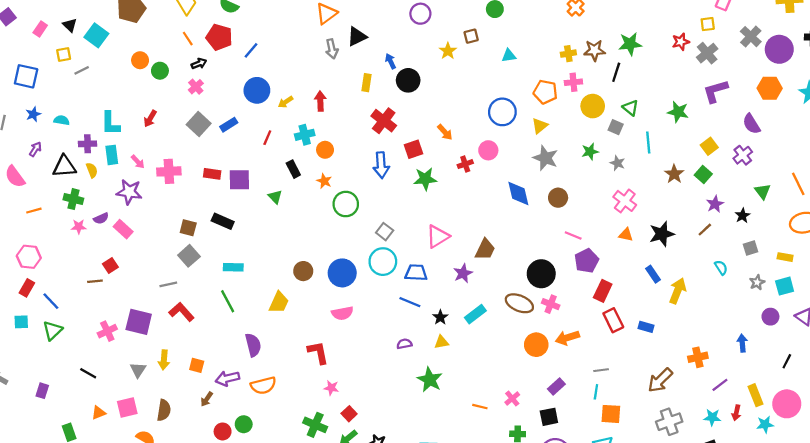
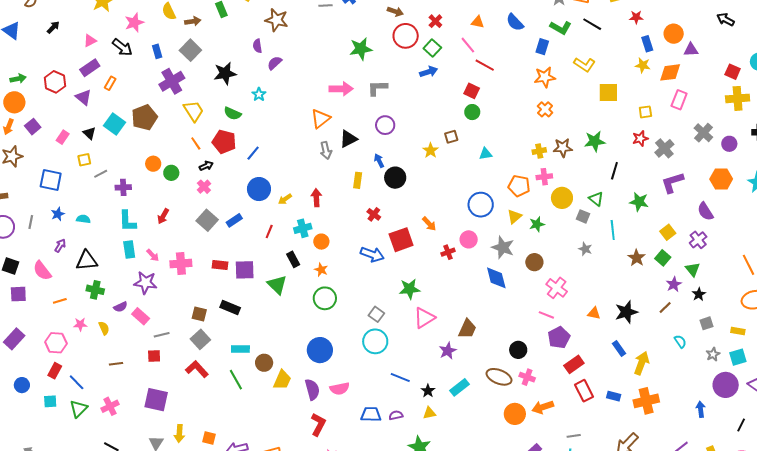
purple circle: (420, 14) -> (385, 125), moved
yellow square: (708, 24) -> (645, 112), moved
cyan square: (96, 35) -> (115, 124), moved
purple circle: (779, 49) -> (729, 144), size x0.6
black line: (616, 72) -> (614, 171), moved
red cross: (384, 121) -> (374, 214), size x0.6
purple cross: (88, 144) -> (123, 187), moved
red square: (413, 149) -> (401, 240), size x1.4
green star: (590, 152) -> (537, 224), moved
gray star: (545, 158) -> (503, 247), moved
blue arrow: (381, 165) -> (372, 254), turned -65
yellow semicircle: (92, 170) -> (104, 328), moved
green star: (425, 179) -> (409, 289), moved
green triangle: (763, 191) -> (693, 269), moved
green triangle: (275, 197) -> (277, 285), size x1.5
brown circle: (558, 198) -> (534, 262), moved
pink cross: (625, 201) -> (557, 288), moved
green circle: (346, 204) -> (325, 298), moved
pink star: (79, 227) -> (80, 324), moved
red square: (110, 265) -> (154, 356), moved, turned 32
brown circle: (303, 271) -> (264, 363), moved
blue circle: (342, 273) -> (320, 350), moved
blue trapezoid: (416, 273) -> (371, 414), moved
black circle: (541, 274) -> (518, 350), size x0.7
gray line: (168, 284) -> (162, 335), moved
red rectangle: (603, 291) -> (574, 364), turned 30
red L-shape: (181, 312) -> (197, 369), moved
purple circle: (770, 317) -> (726, 385), size x1.6
pink cross: (107, 331) -> (110, 406), moved
purple semicircle: (253, 345) -> (312, 389), moved
red L-shape: (318, 352) -> (318, 424), turned 40
orange cross: (698, 357) -> (646, 401), moved, size x1.4

